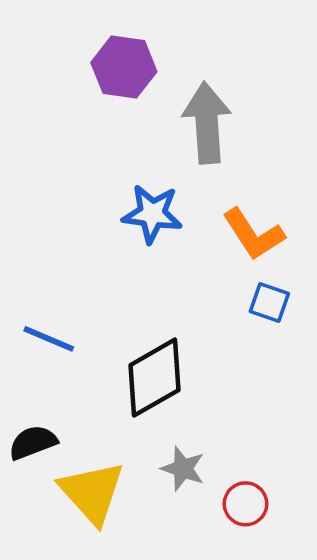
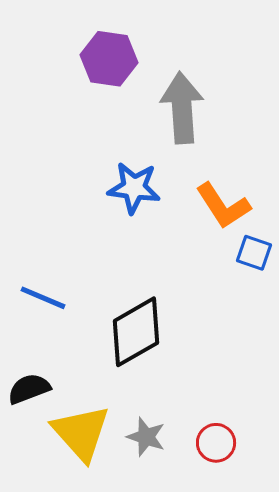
blue square: (269, 303) -> (254, 253), moved
gray star: (183, 469) -> (146, 437), moved

